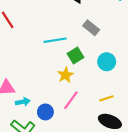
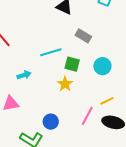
green square: (75, 56) -> (72, 64), turned -35
pink line: (71, 100) -> (87, 116), moved
cyan arrow: (23, 102) -> (24, 75), moved

